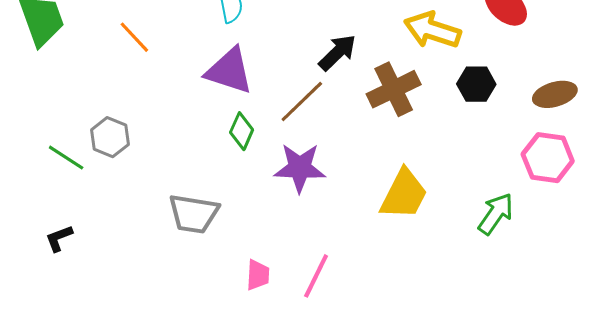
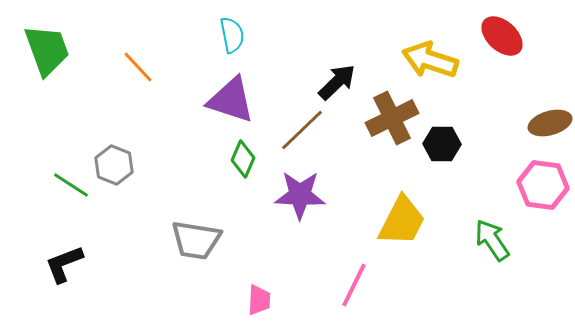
black hexagon: (476, 84) -> (442, 144), moved
green arrow: (496, 214) -> (492, 240), turned -69
black L-shape: (59, 238) -> (64, 264), size x1.4
pink line: (316, 276) -> (354, 285), moved

